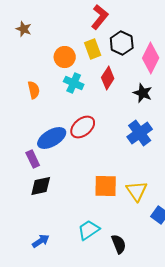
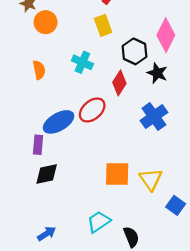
black hexagon: (122, 43) -> (134, 51), moved
orange circle: (65, 57) -> (46, 22), moved
red diamond: (108, 78) -> (119, 83), moved
purple rectangle: (33, 159) -> (38, 145), turned 30

